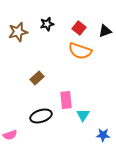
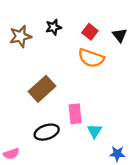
black triangle: (105, 31) -> (120, 35), turned -48
brown rectangle: (37, 78) -> (42, 89), size x1.6

